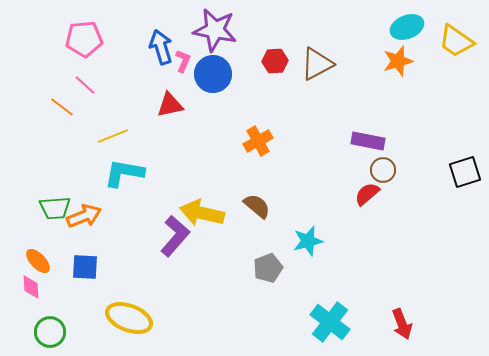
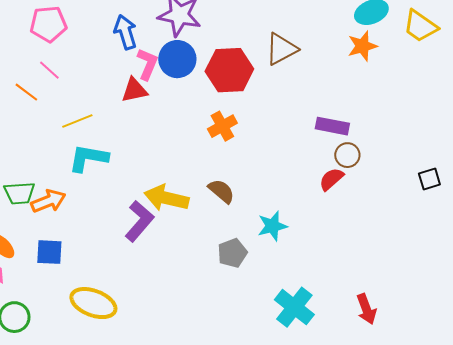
pink L-shape: (183, 61) -> (147, 64), moved, size x1.4
red hexagon: (275, 61) -> (229, 70), moved, size x1.8
black square: (465, 172) -> (429, 179), moved, size x0.7

